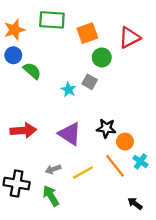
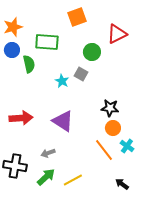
green rectangle: (52, 20) -> (47, 42), moved
orange square: (87, 33) -> (77, 17), moved
green semicircle: (32, 71) -> (29, 64), turned 36
black star: (106, 128) -> (110, 108), moved
yellow line: (83, 172) -> (73, 180), moved
green arrow: (51, 196) -> (46, 177), turned 78

